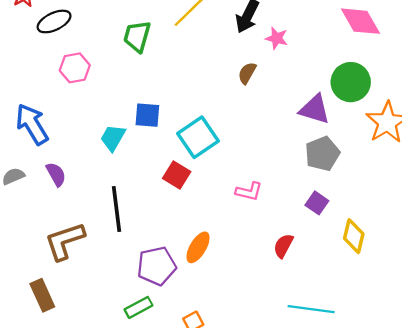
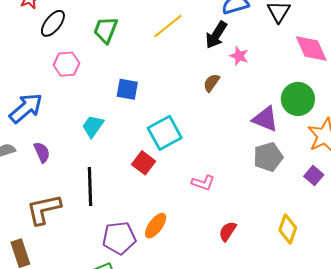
black ellipse: (54, 21) -> (53, 23), turned -32
green trapezoid: (137, 36) -> (106, 30), moved
blue square: (147, 115) -> (127, 89), moved
blue arrow: (32, 124) -> (26, 108), turned 75
purple square: (317, 203) -> (314, 176), moved

